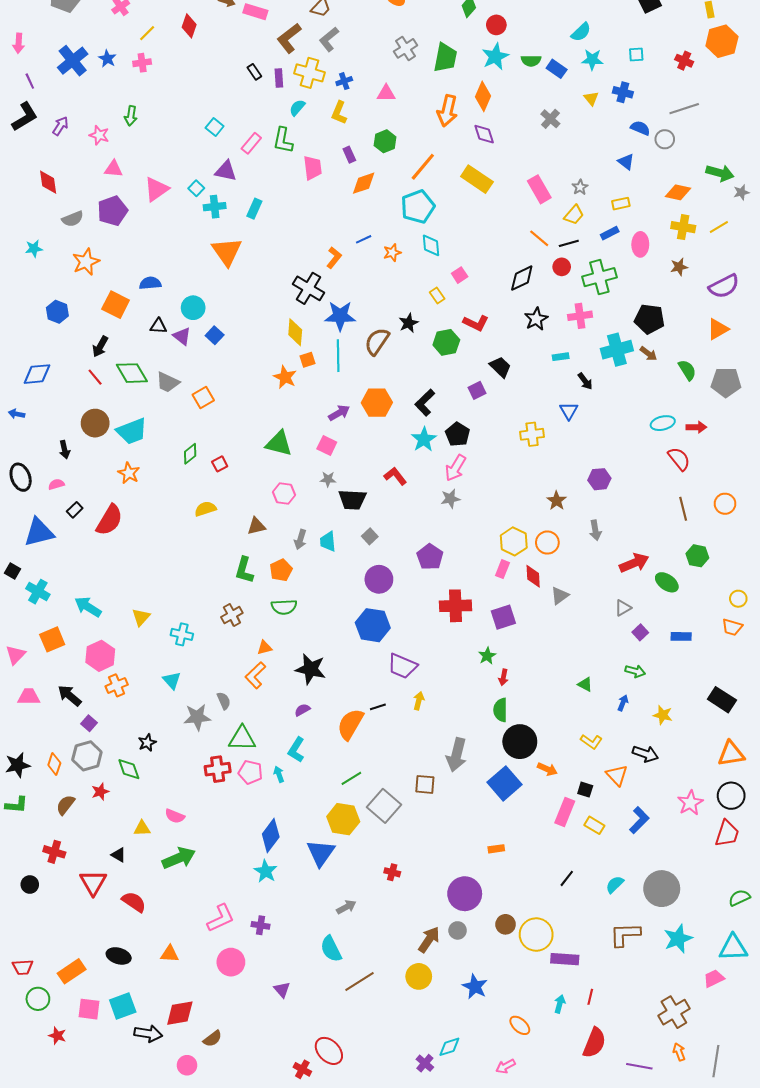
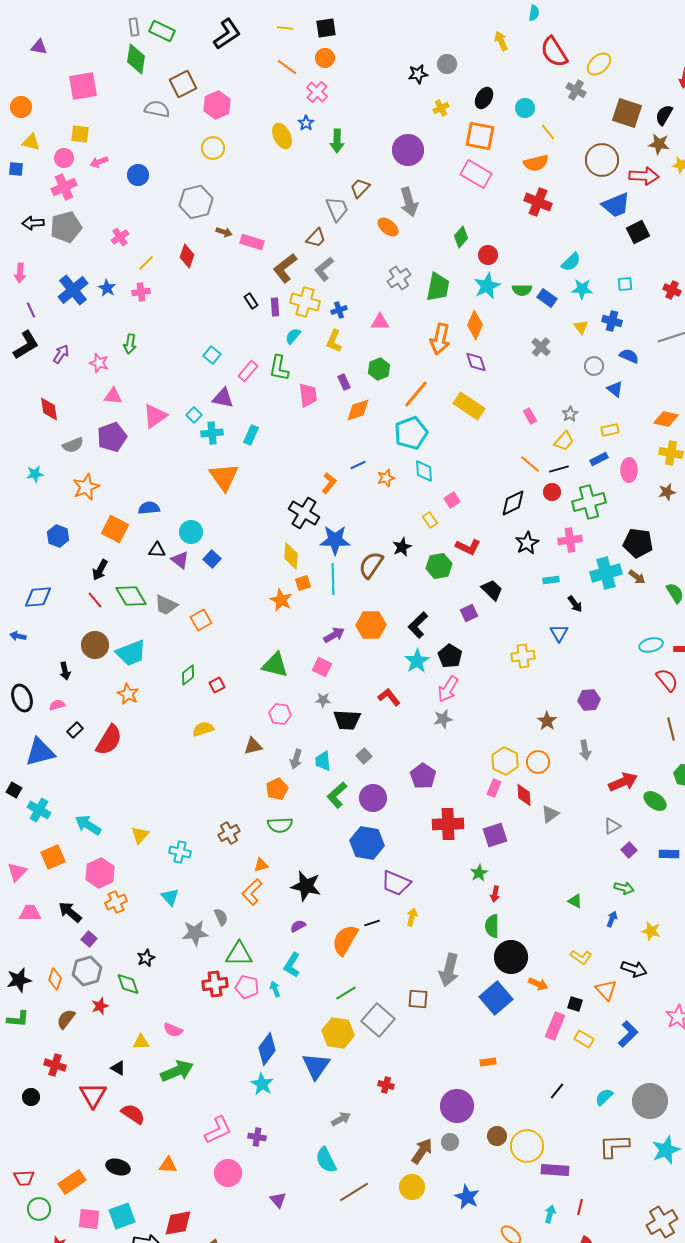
gray circle: (665, 139) -> (594, 366), moved
pink rectangle: (539, 189) -> (530, 416), size x0.6
green L-shape: (244, 570) -> (337, 795), moved, turned 32

